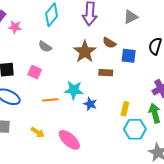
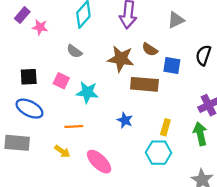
brown star: (85, 52) -> (121, 59), turned -30
brown rectangle: (106, 73) -> (144, 84), size x1.6
cyan star: (74, 90) -> (87, 92), moved
orange line: (50, 100) -> (74, 126), moved
cyan hexagon: (135, 129) -> (159, 153), moved

